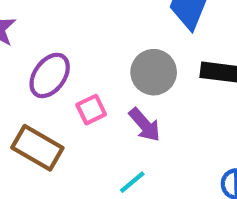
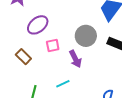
brown rectangle: (37, 148) -> (23, 57), size x0.7

